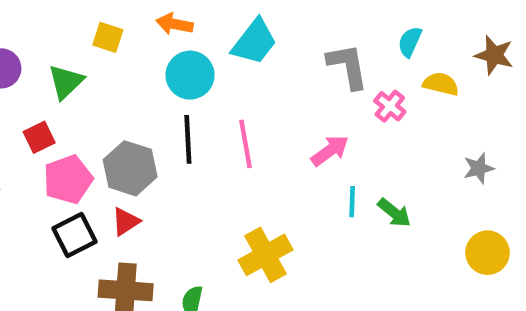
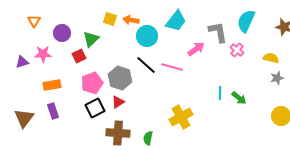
orange arrow: (174, 24) -> (131, 20), moved
cyan semicircle: (410, 42) -> (246, 21), size x1.6
yellow semicircle: (441, 84) -> (271, 58), moved
red square: (39, 137) -> (79, 56), moved
black line: (188, 139) -> (146, 65), turned -45
pink line: (246, 144) -> (172, 67), turned -65
pink arrow: (330, 151) -> (196, 49), moved

